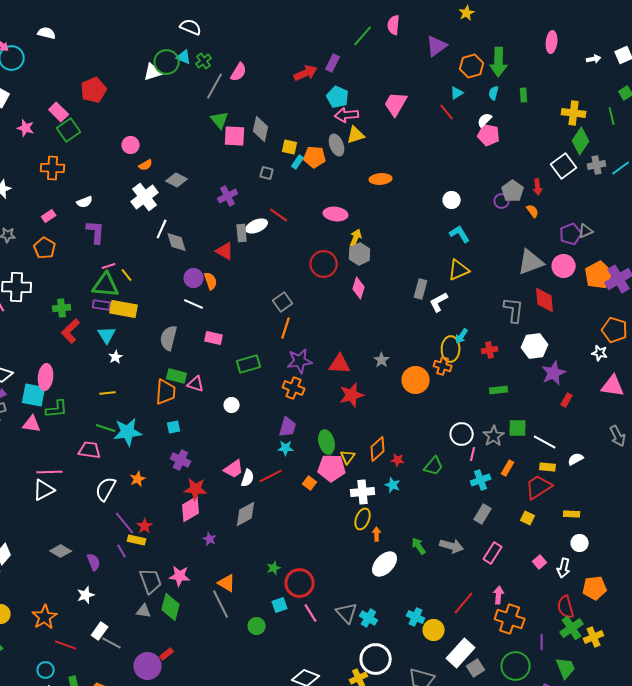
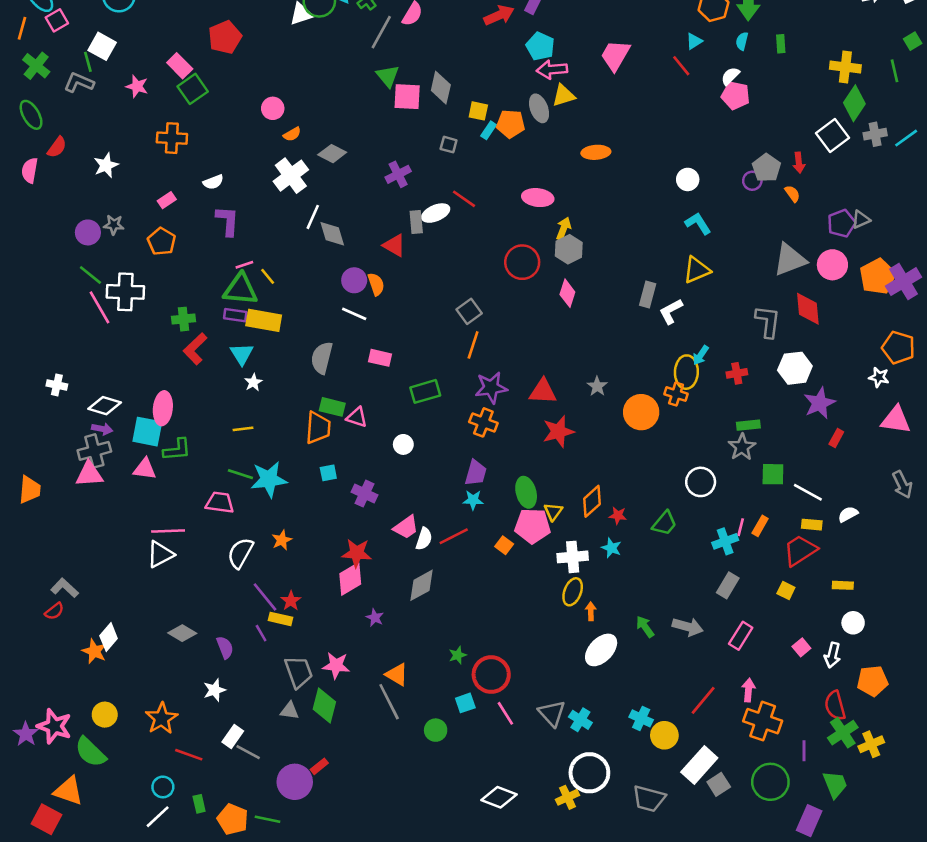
gray star: (494, 436) -> (742, 447), moved
pink line: (473, 454) -> (741, 527), moved
purple cross: (181, 460) -> (365, 494), moved

